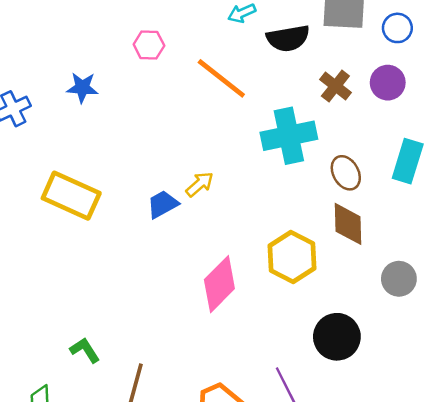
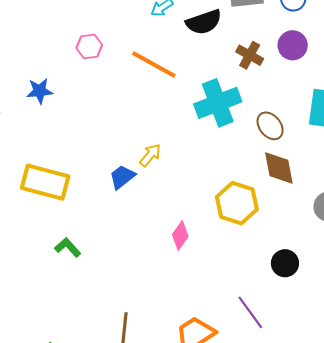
pink diamond: (219, 284) -> (180, 235), size x0.6
black circle: (337, 337) -> (285, 263), size x0.7
green L-shape: (85, 350) -> (68, 247), moved

